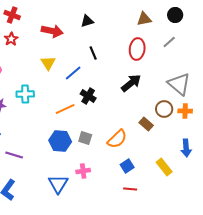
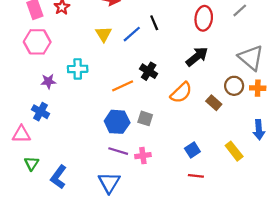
blue line: (73, 73) -> (132, 34), moved
orange semicircle: (117, 139) -> (181, 93), moved
purple line: (14, 155) -> (118, 151), moved
blue triangle: (58, 184) -> (109, 183), moved

